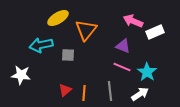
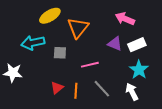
white rectangle: (155, 32) -> (137, 45), moved
pink line: (122, 67) -> (90, 65), moved, turned -36
gray line: (110, 91) -> (102, 89), turned -36
white arrow: (140, 94) -> (132, 92), turned -84

